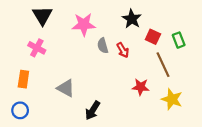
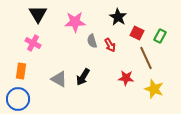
green rectangle: (179, 40) -> (160, 36), turned 48
blue circle: (20, 110) -> (18, 99), size x1.5
black arrow: (93, 110) -> (83, 77), moved

